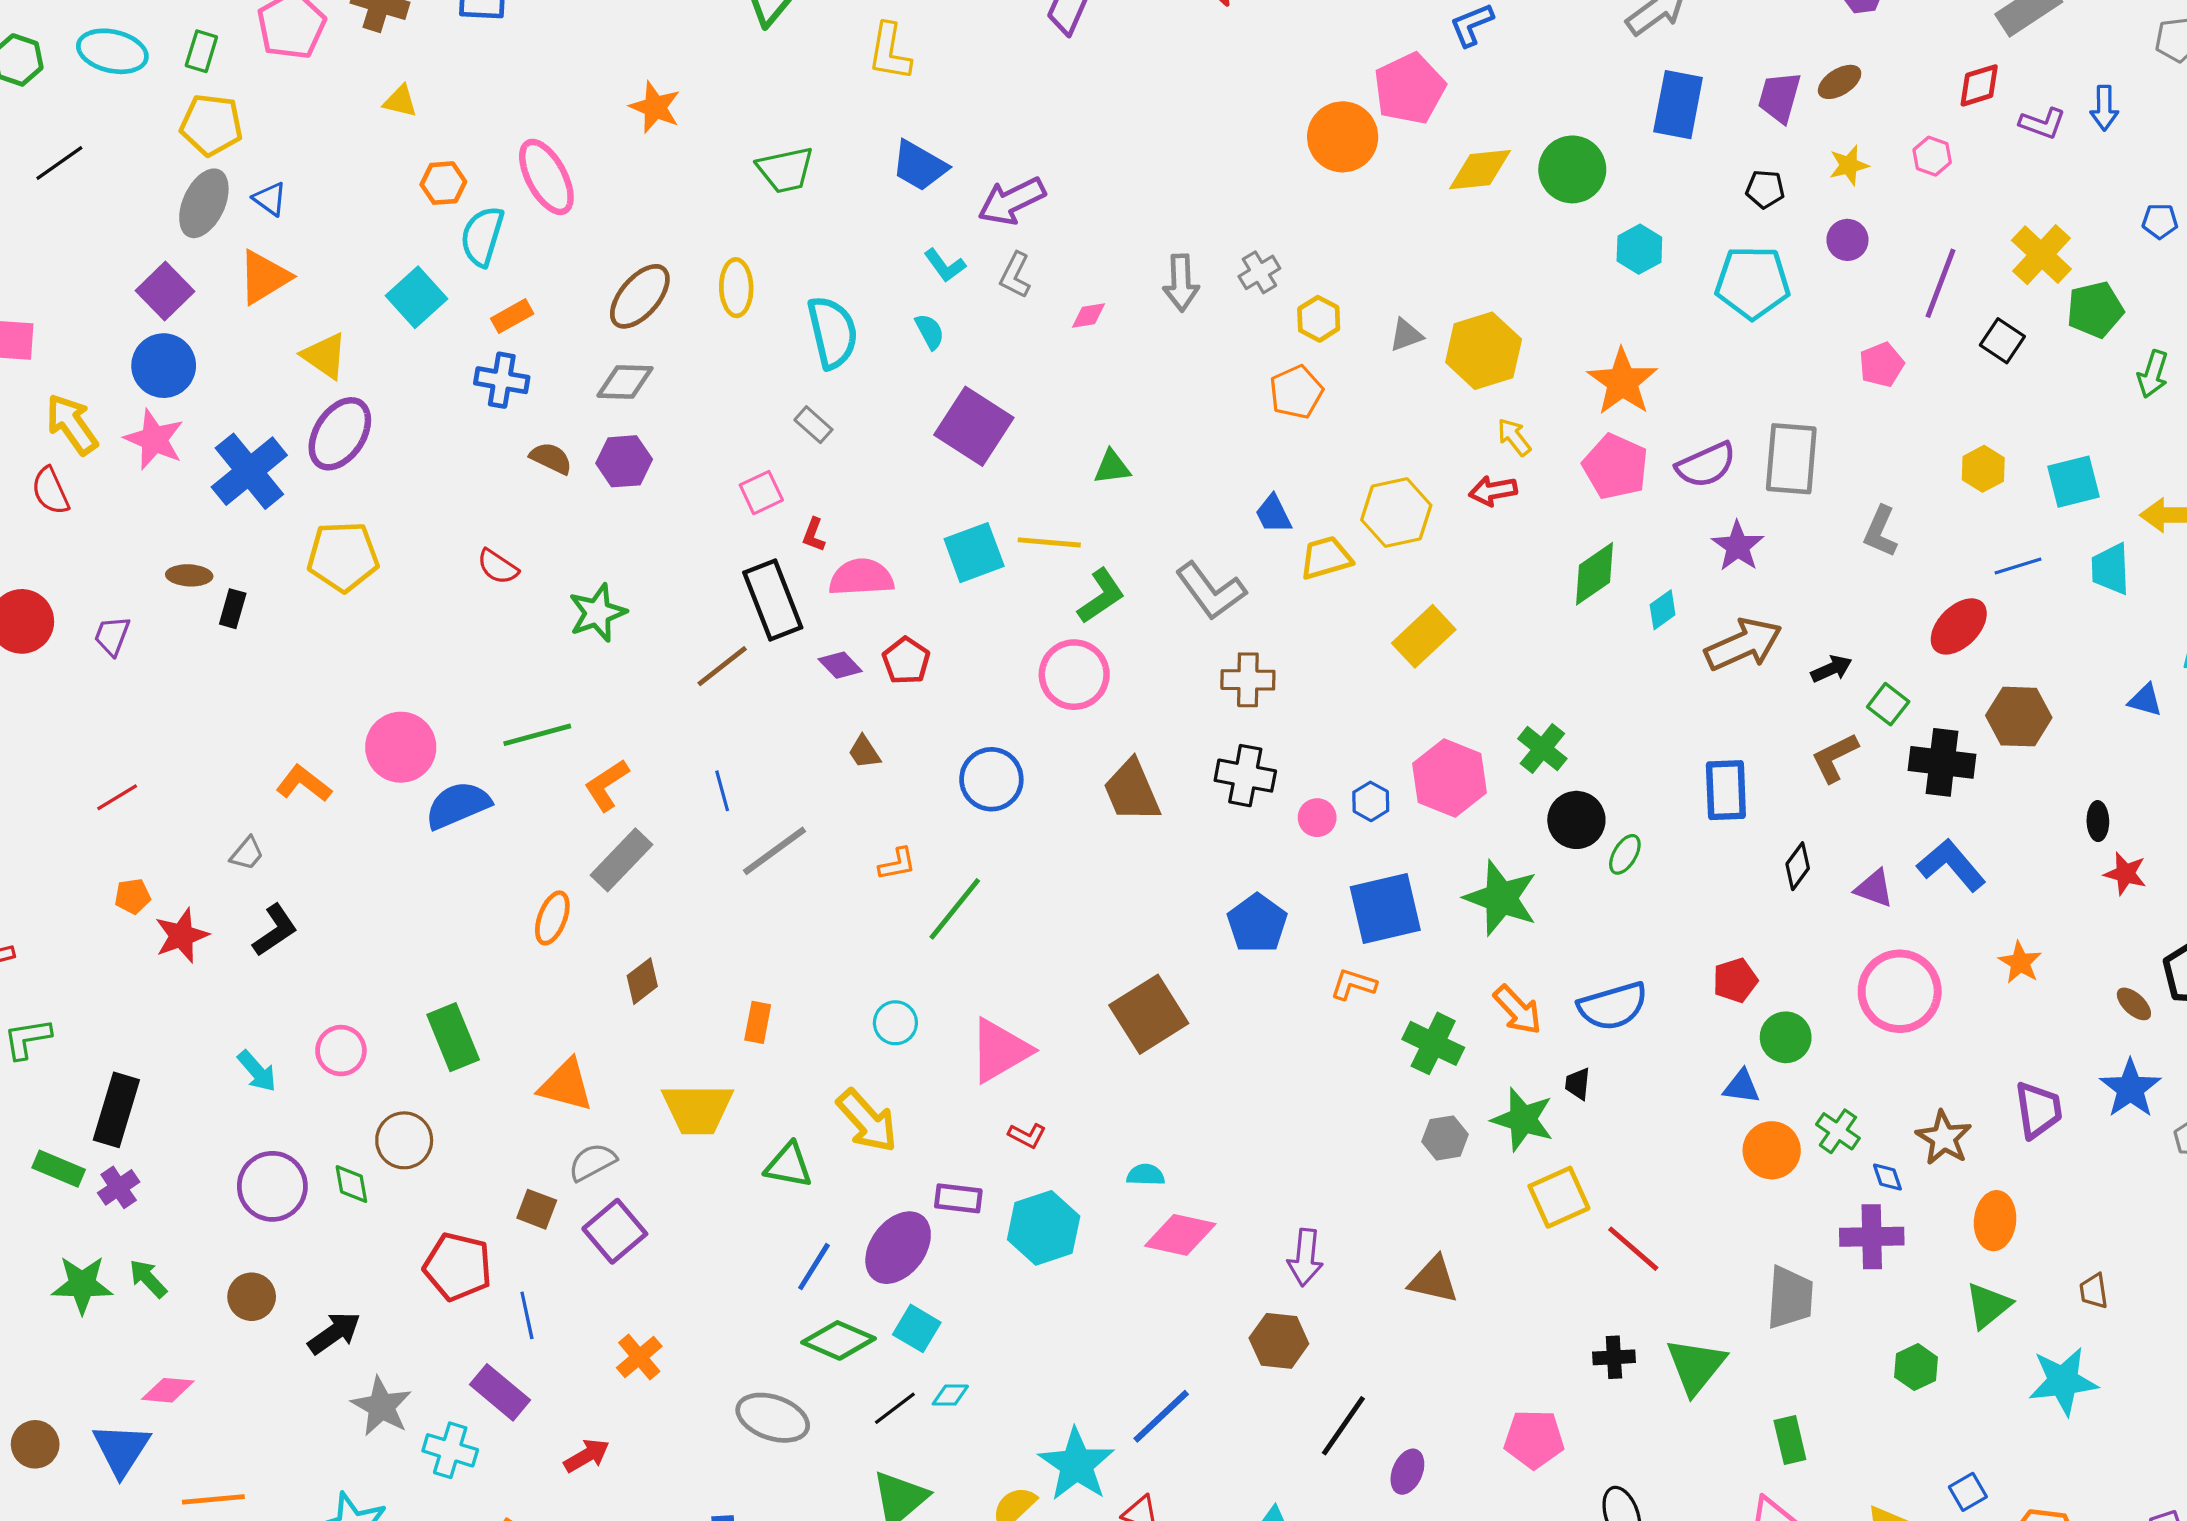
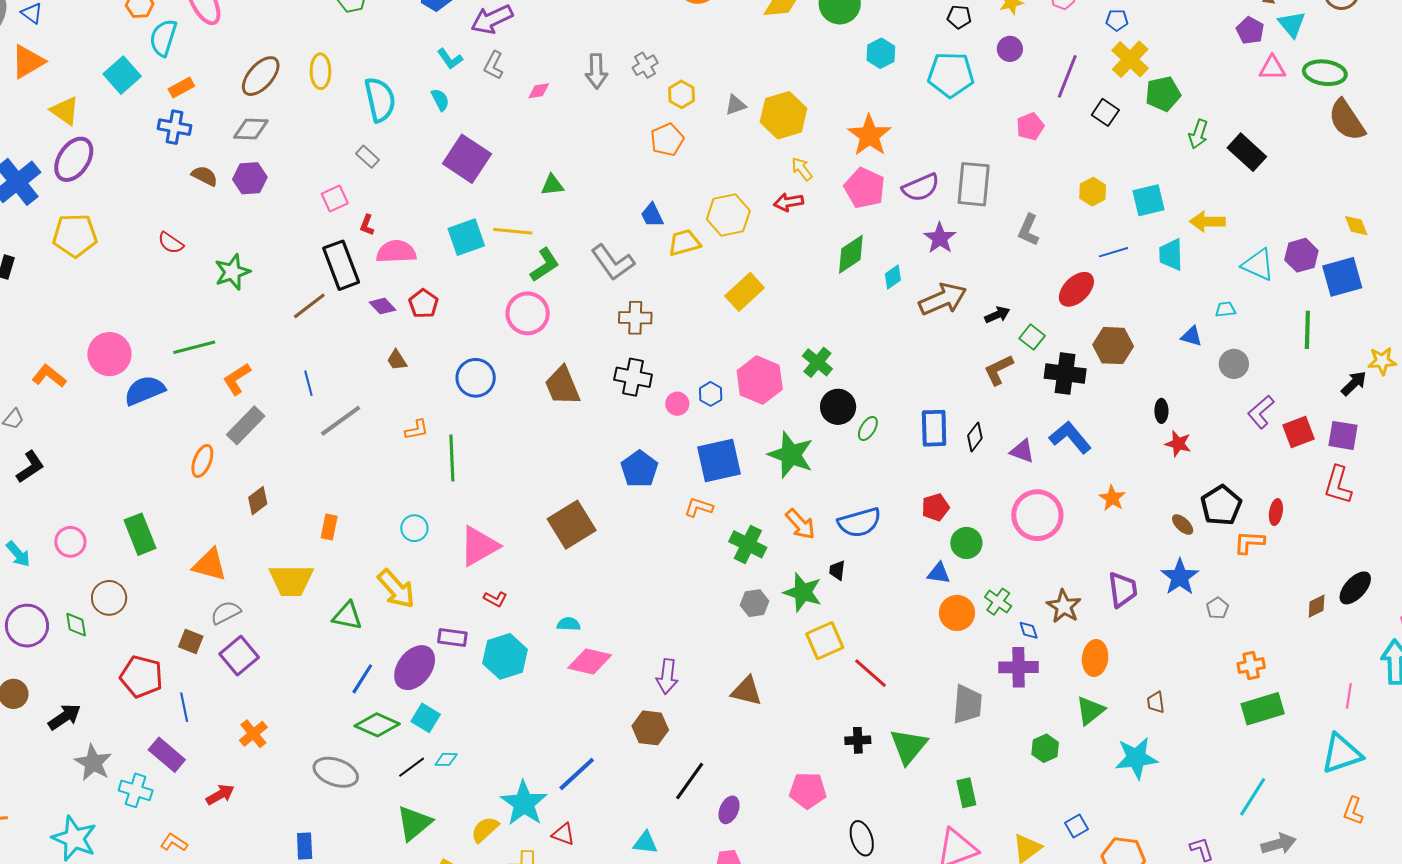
blue pentagon: (2160, 221) -> (1117, 20), moved
blue rectangle: (1726, 790) -> (934, 428), moved
green line: (955, 909) -> (452, 458), turned -42

